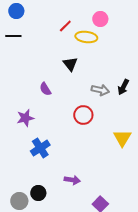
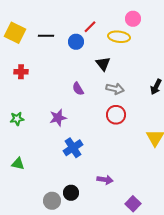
blue circle: (16, 11) -> (76, 42), moved
red line: (65, 26) -> (90, 27), moved
gray arrow: (100, 90) -> (115, 89), moved

